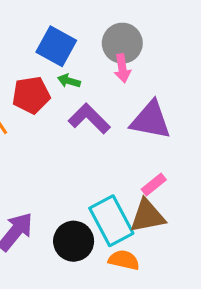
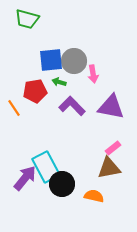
gray circle: (122, 43) -> (74, 61), moved
blue square: (56, 46) -> (51, 60), turned -35
cyan rectangle: (111, 221) -> (46, 167), moved

